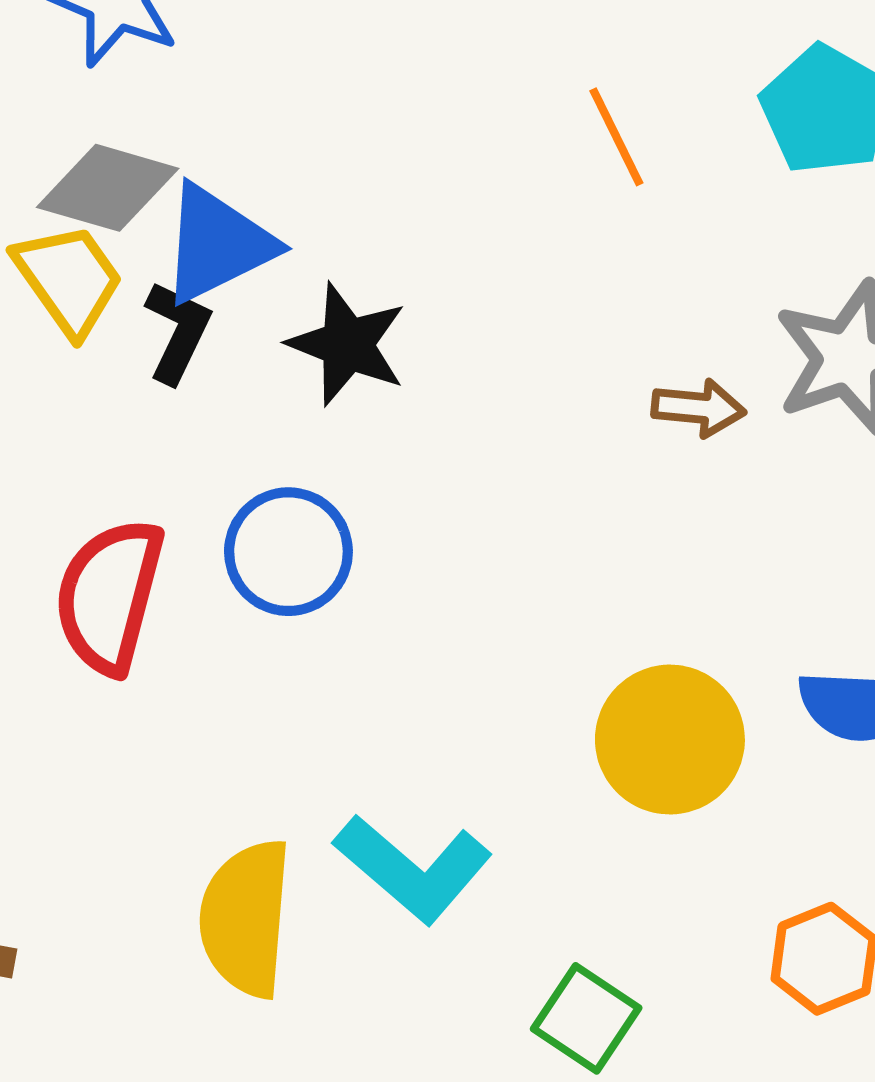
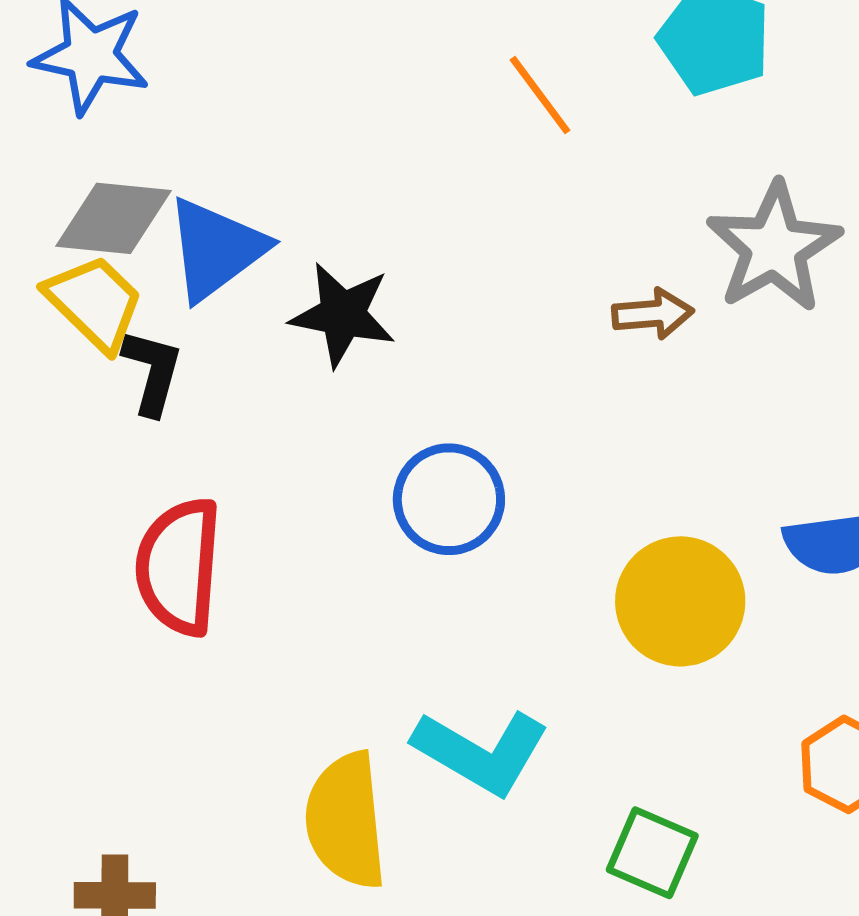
black L-shape: (178, 332) -> (152, 372), moved
blue circle: (288, 552) -> (449, 499), moved

